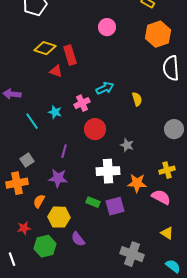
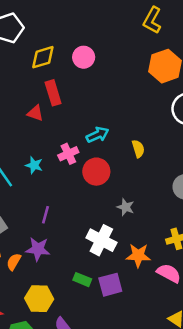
pink circle: (107, 27) -> (84, 57), moved
yellow diamond: (45, 48) -> (43, 57), moved, turned -35
red circle: (95, 129) -> (96, 172), moved
white cross: (108, 171) -> (101, 240), turned 30
orange semicircle: (39, 201) -> (14, 262), moved

